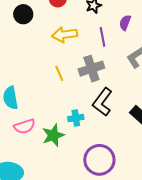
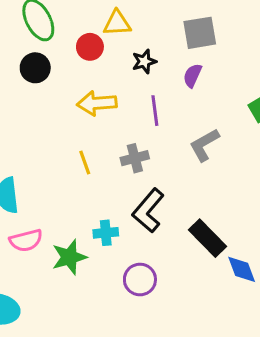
purple semicircle: (125, 23) -> (192, 75), moved
gray cross: (91, 69) -> (135, 158), size x0.7
purple circle: (99, 160) -> (140, 280), moved, size x0.7

